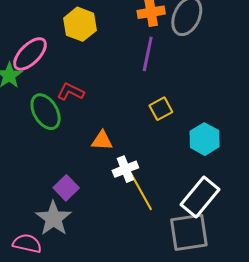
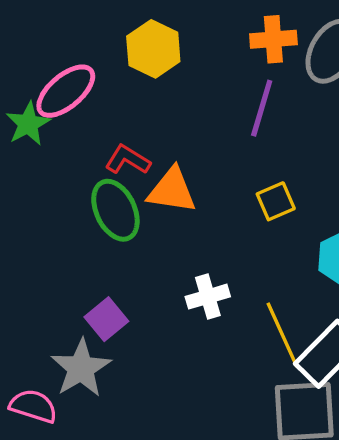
green ellipse: (46, 112) -> (115, 210), moved
orange triangle: (102, 140) -> (172, 190), moved, size x1.4
yellow line: (141, 191) -> (282, 335), moved

